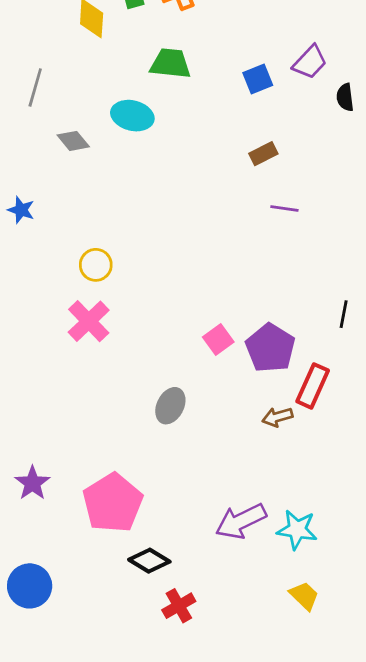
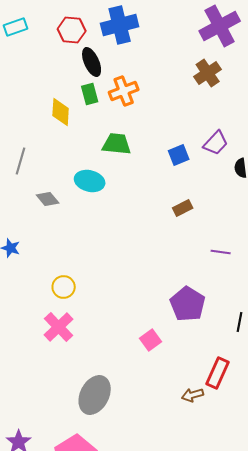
purple line: (284, 209) -> (221, 252), moved
purple pentagon: (270, 348) -> (188, 304), moved
gray ellipse: (170, 406) -> (95, 395), moved, size x1.5

